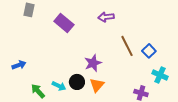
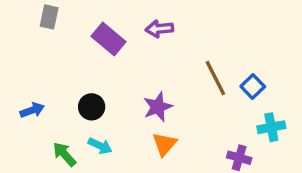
purple arrow: (106, 17) -> (159, 29), moved
cyan cross: (160, 75) -> (271, 127), turned -35
black circle: (77, 82) -> (92, 107), moved

